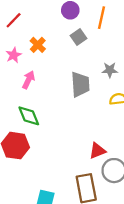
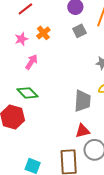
gray trapezoid: (80, 84) -> (83, 101), moved
green diamond: (29, 116) -> (27, 93), turned -30

